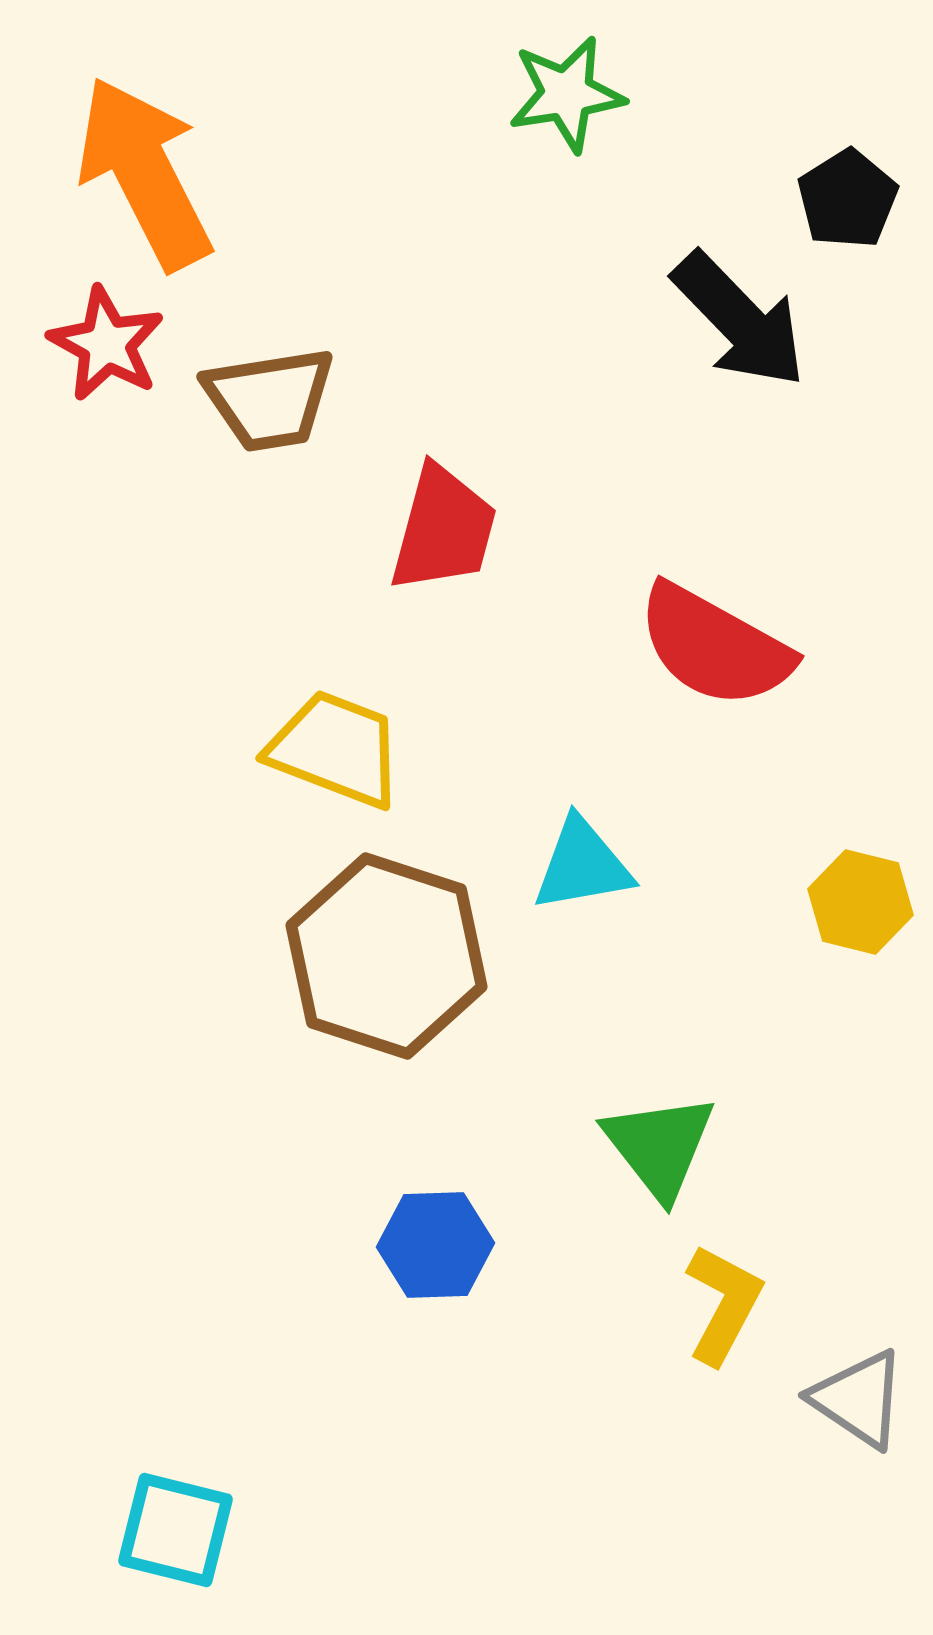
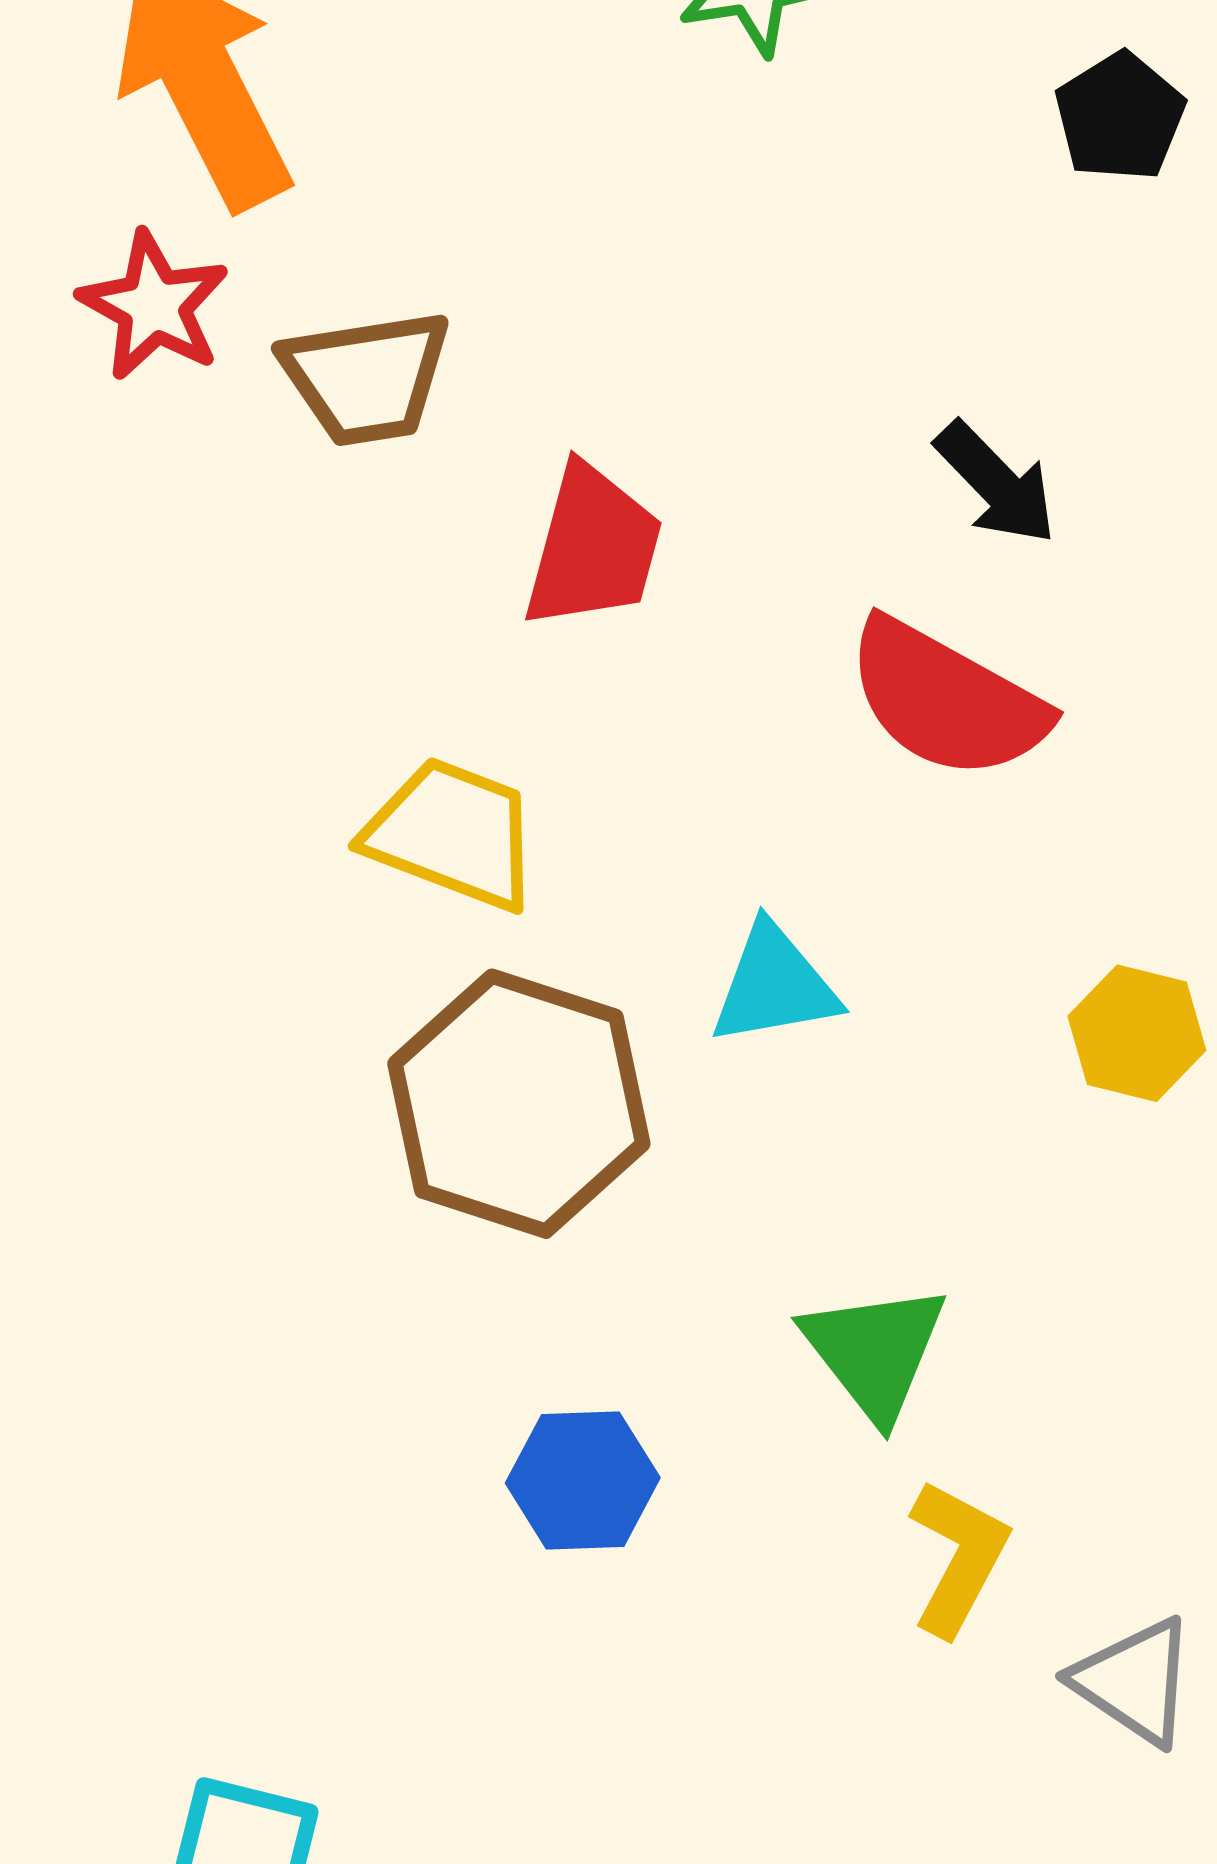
black arrow: (739, 320) -> (996, 483), moved, size x0.7

